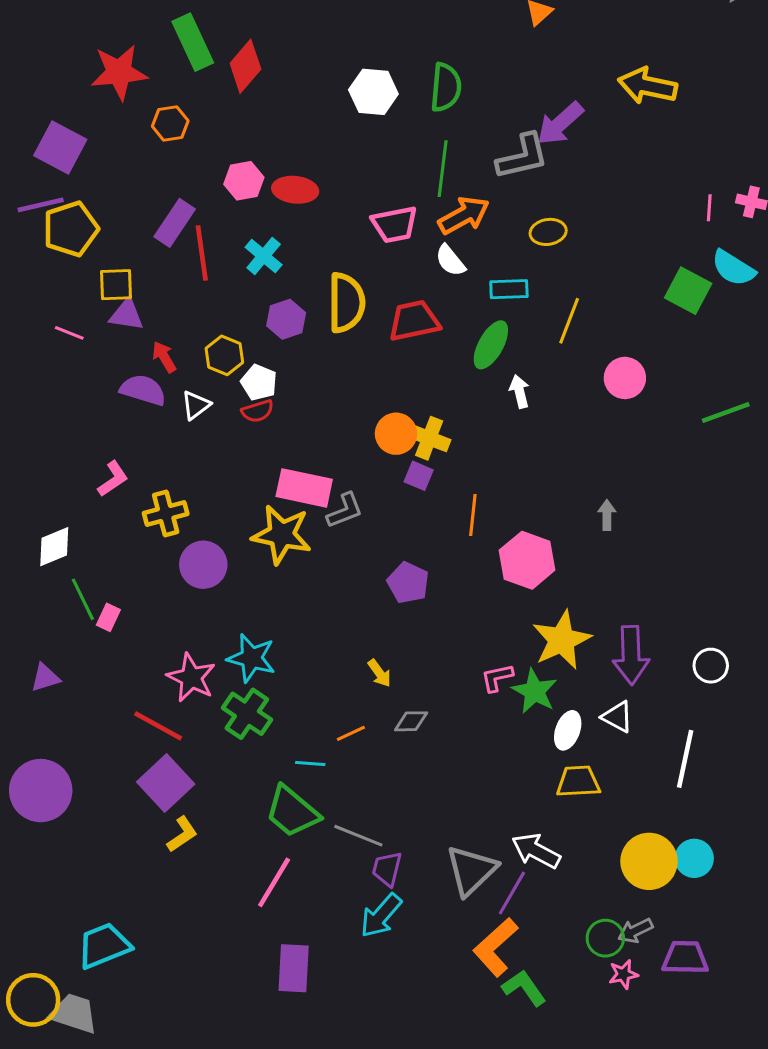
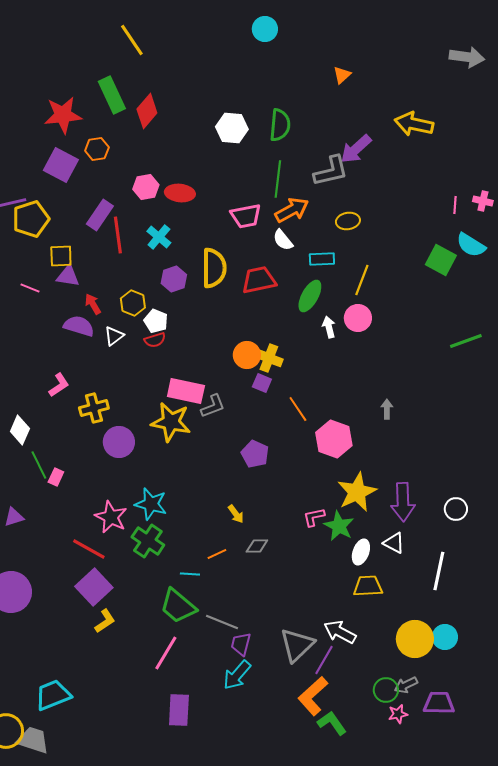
purple square: (60, 148) -> (61, 165), moved
pink circle: (625, 378) -> (358, 318), moved
orange line: (473, 515) -> (298, 409), turned -40
white diamond: (54, 547) -> (20, 430), turned -44

